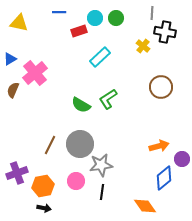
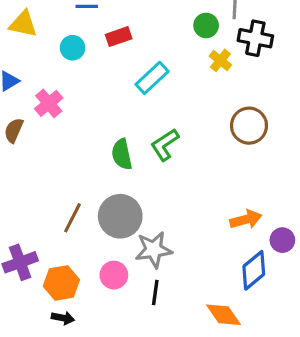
cyan circle: (95, 18) -> (73, 48), moved
green circle: (116, 18) -> (206, 25), moved
pink cross: (35, 73) -> (49, 103), size x0.7
green semicircle: (81, 105) -> (122, 154), turned 48

